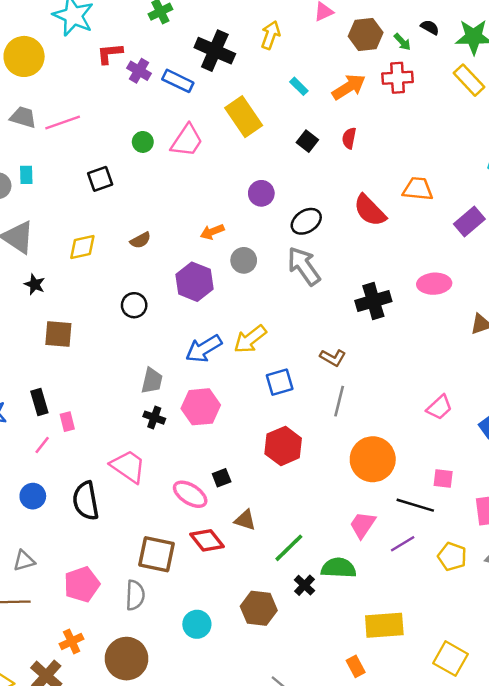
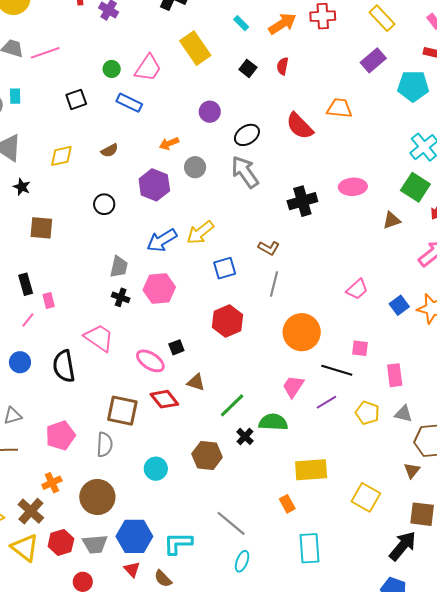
blue rectangle: (178, 81) -> (129, 103), moved
purple rectangle: (469, 221) -> (373, 60), moved

